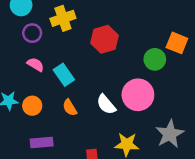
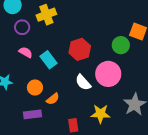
red hexagon: (104, 39) -> (80, 49), moved
orange circle: (32, 106) -> (35, 87), moved
orange semicircle: (70, 108) -> (53, 99), moved, turned -96

